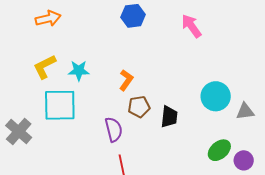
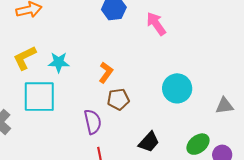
pink arrow: (191, 26) -> (156, 24), moved
cyan circle: (216, 96) -> (177, 88), moved
black trapezoid: (169, 117) -> (149, 142), moved, turned 35

